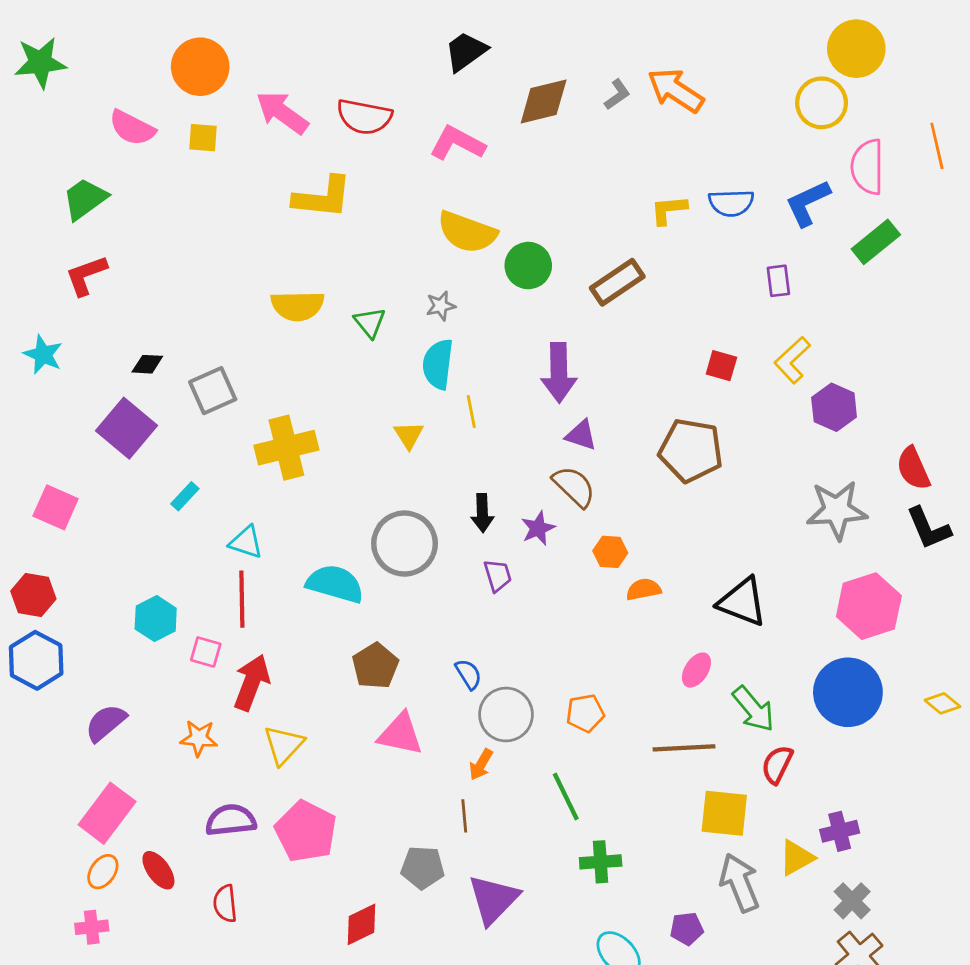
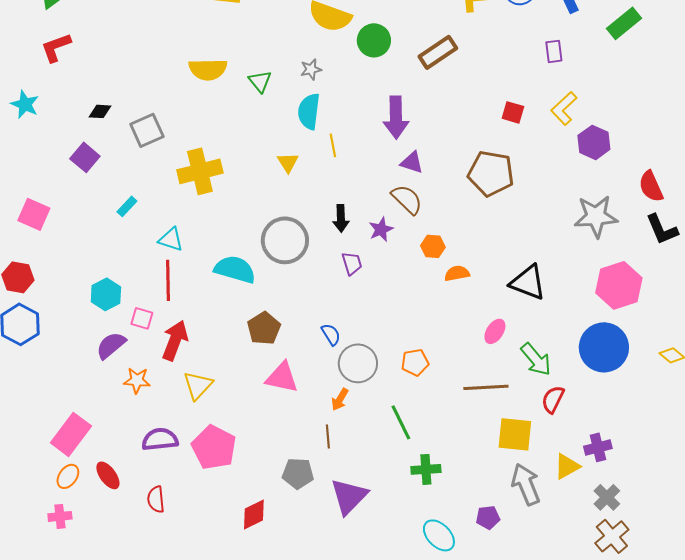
purple square: (126, 428) -> (85, 157), size x0.7
purple semicircle: (106, 723) -> (111, 345), moved

